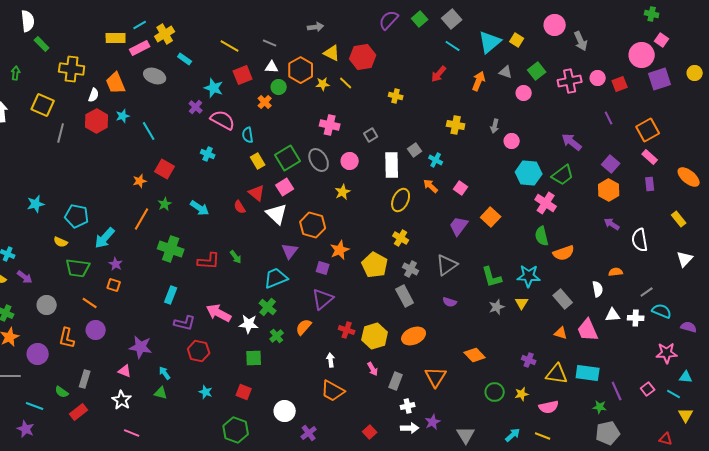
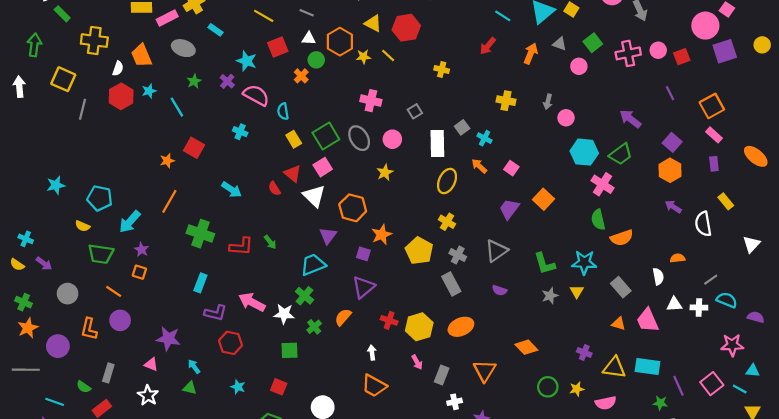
green arrow: (16, 73) -> (34, 45), size x1.5
green star: (165, 204) -> (194, 81), moved
yellow rectangle: (679, 219) -> (726, 201), moved
pink square: (648, 389) -> (712, 384), size x1.5

